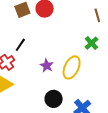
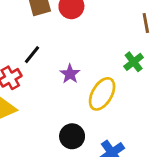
purple star: (47, 66) -> (70, 74), moved

